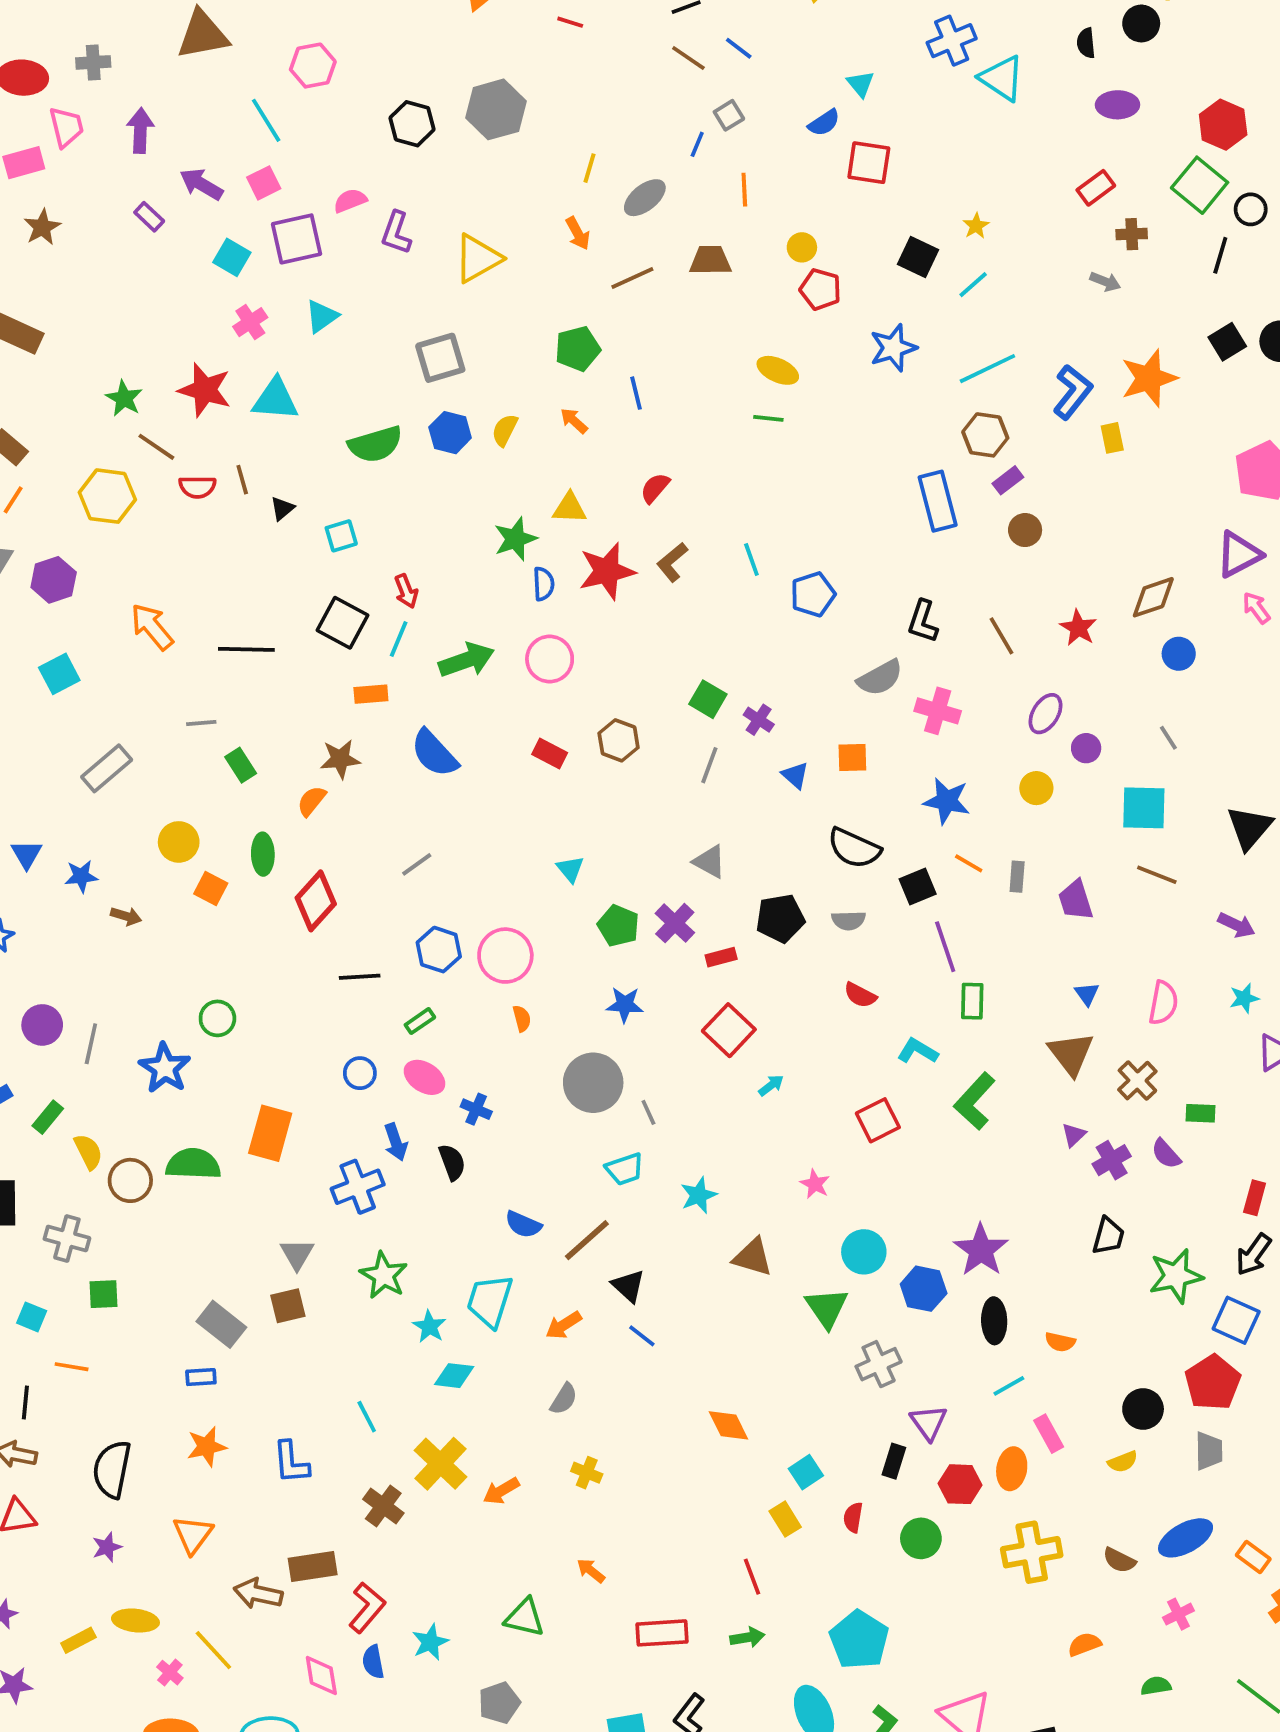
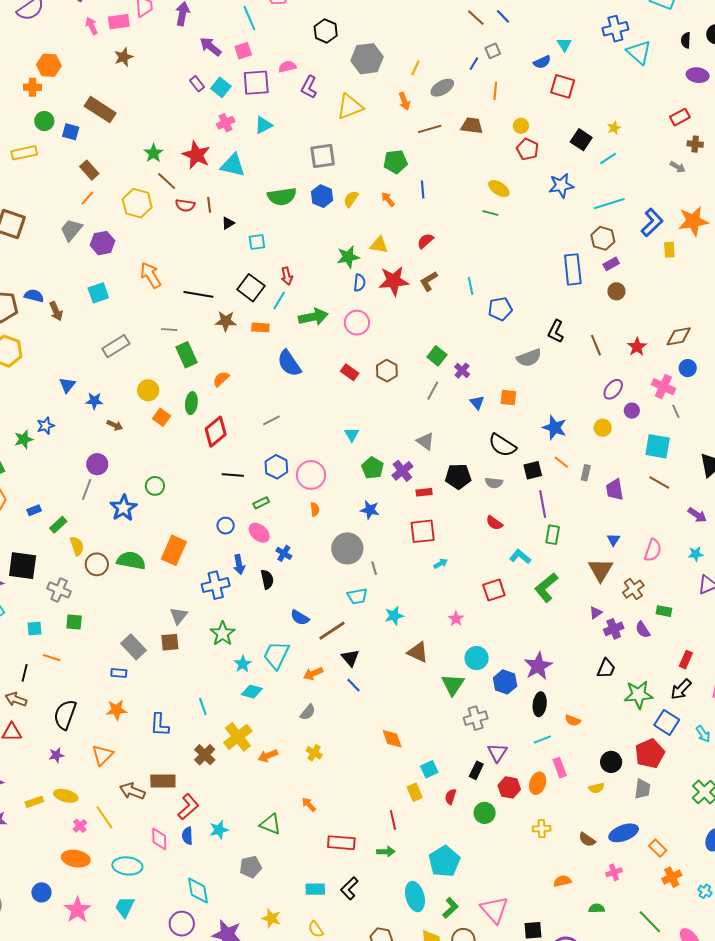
gray hexagon: (496, 109) -> (367, 59), moved
purple rectangle: (149, 217) -> (197, 84), moved
pink cross: (938, 711) -> (663, 387), moved
brown star: (340, 759) -> (226, 321), moved
green rectangle: (241, 765) -> (186, 355), size x1.4
purple circle: (42, 1025) -> (97, 464), moved
red square: (729, 1030) -> (423, 531), turned 32
cyan square: (32, 1317) -> (35, 628), turned -35
yellow cross: (1032, 1552) -> (542, 829), size x0.6

